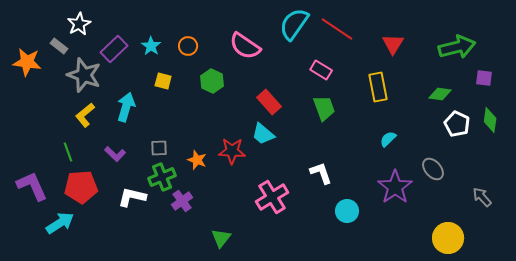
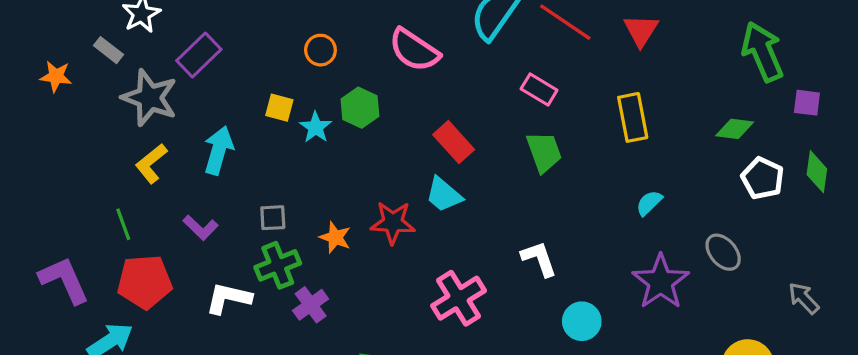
red triangle: (393, 44) -> (641, 30), moved
cyan star: (151, 46) -> (316, 127), moved
green arrow: (457, 47) -> (763, 52), turned -99
orange star: (27, 62) -> (56, 76), size x0.7

